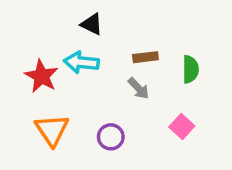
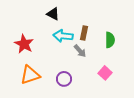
brown rectangle: (145, 57) -> (84, 33), turned -72
cyan arrow: (81, 62) -> (63, 36), moved
orange triangle: (52, 130) -> (30, 75), turned 45

